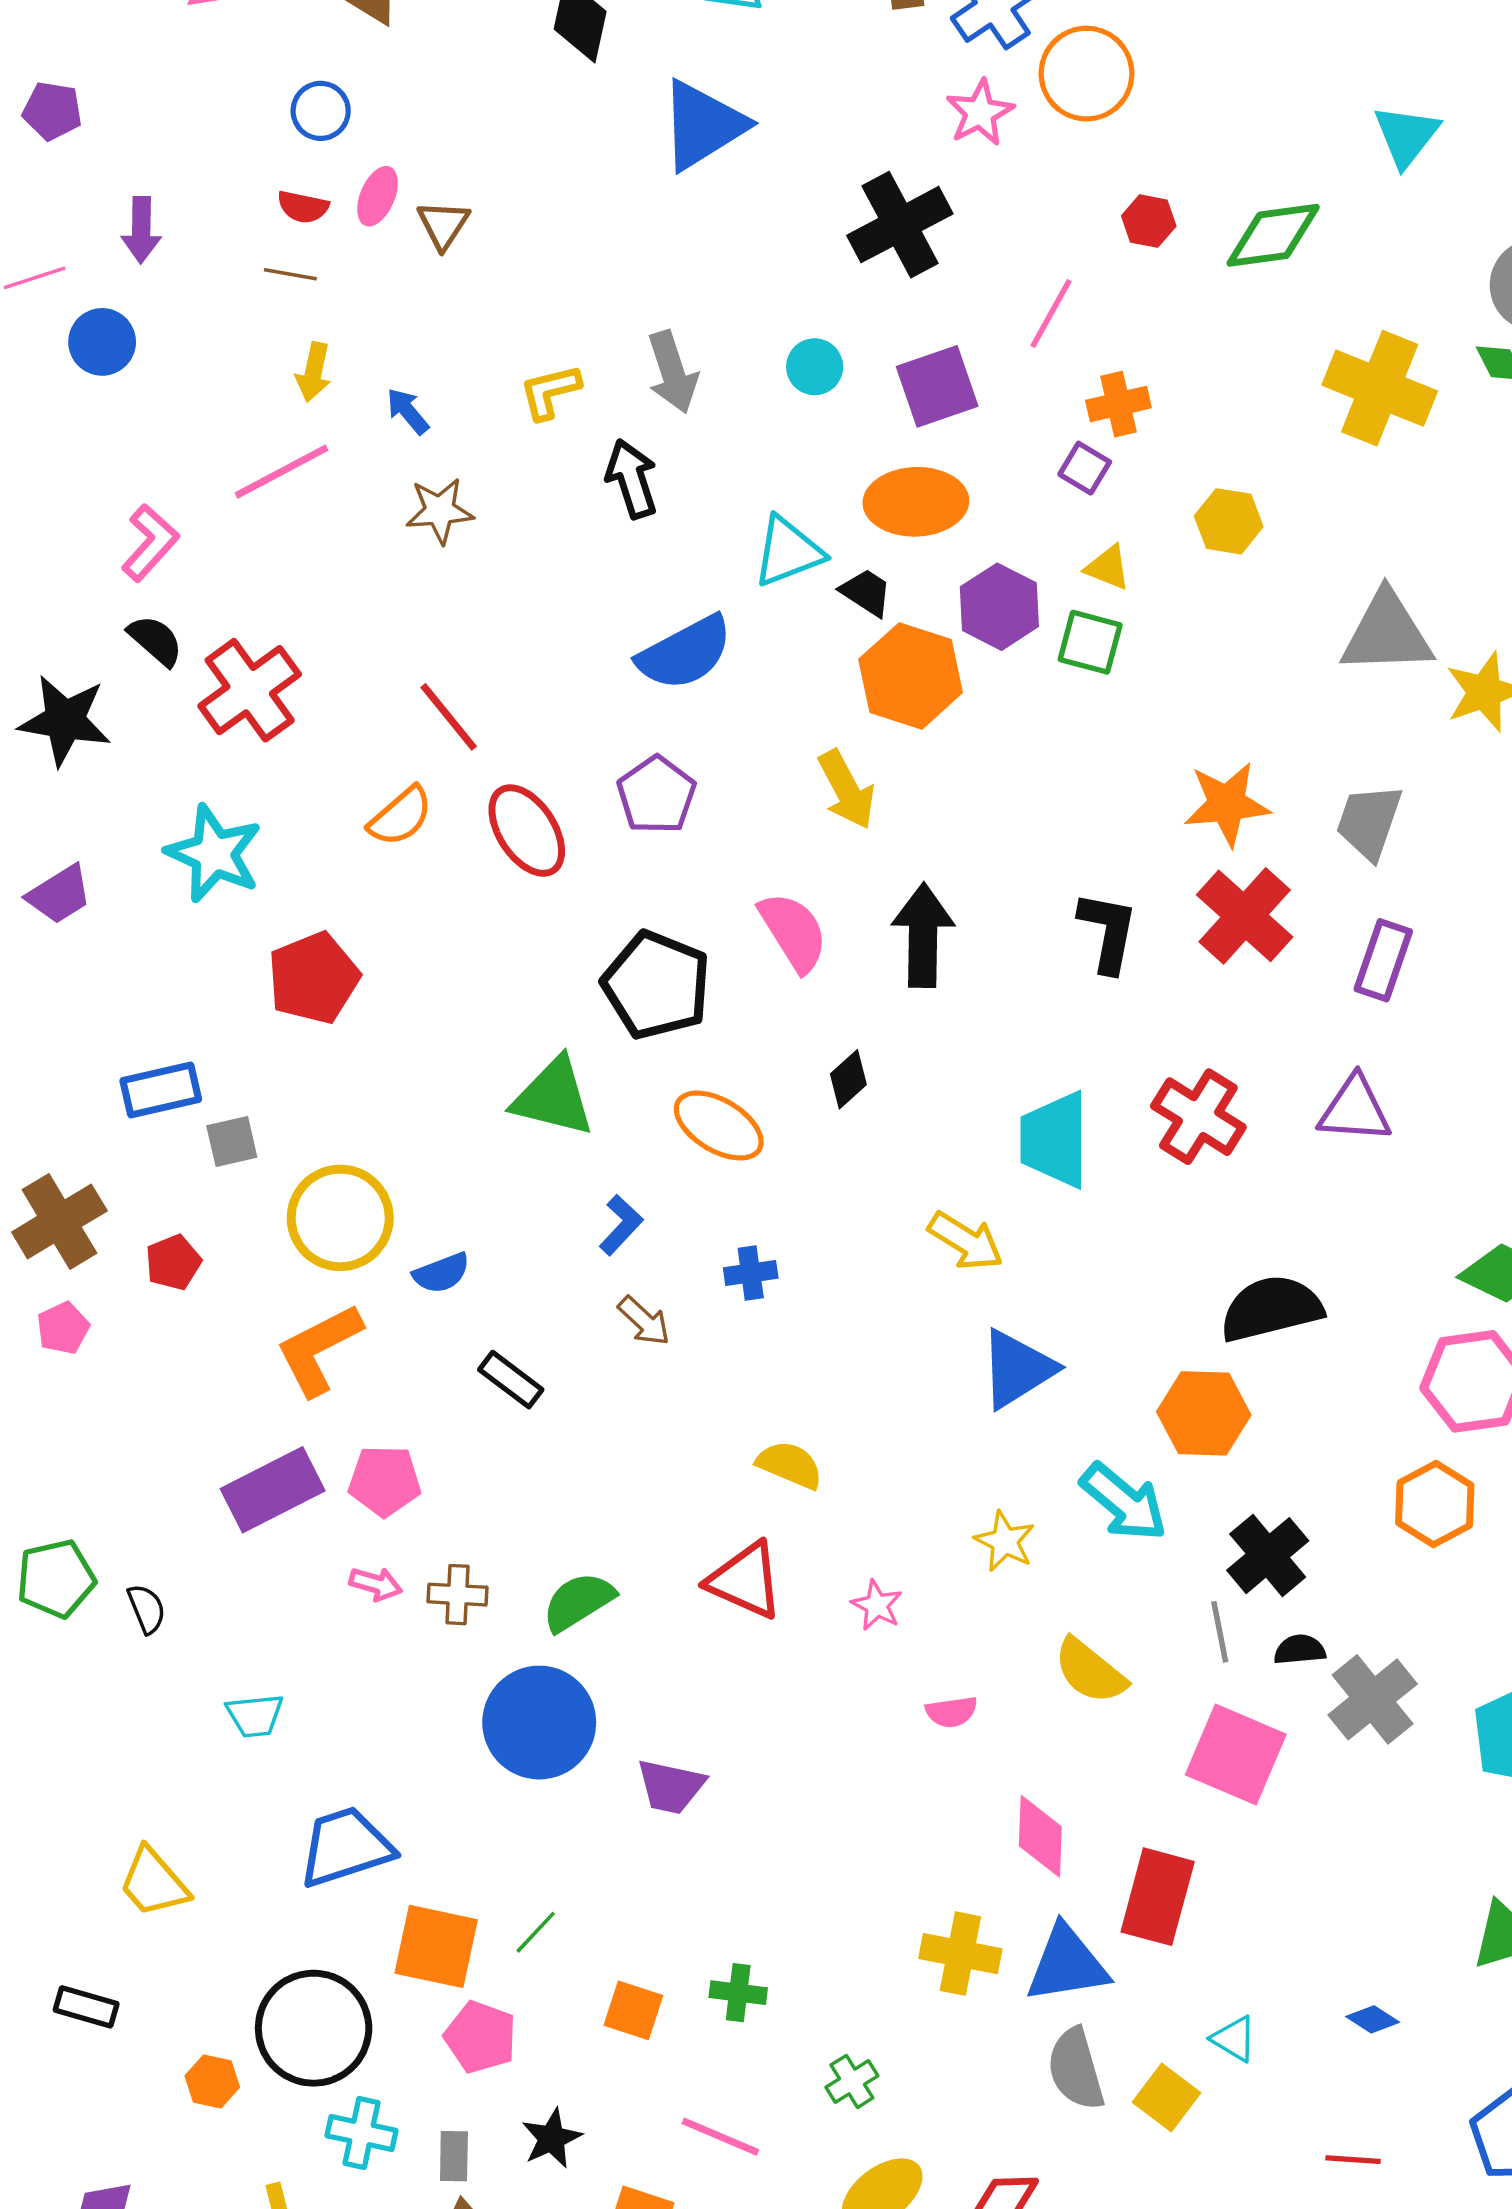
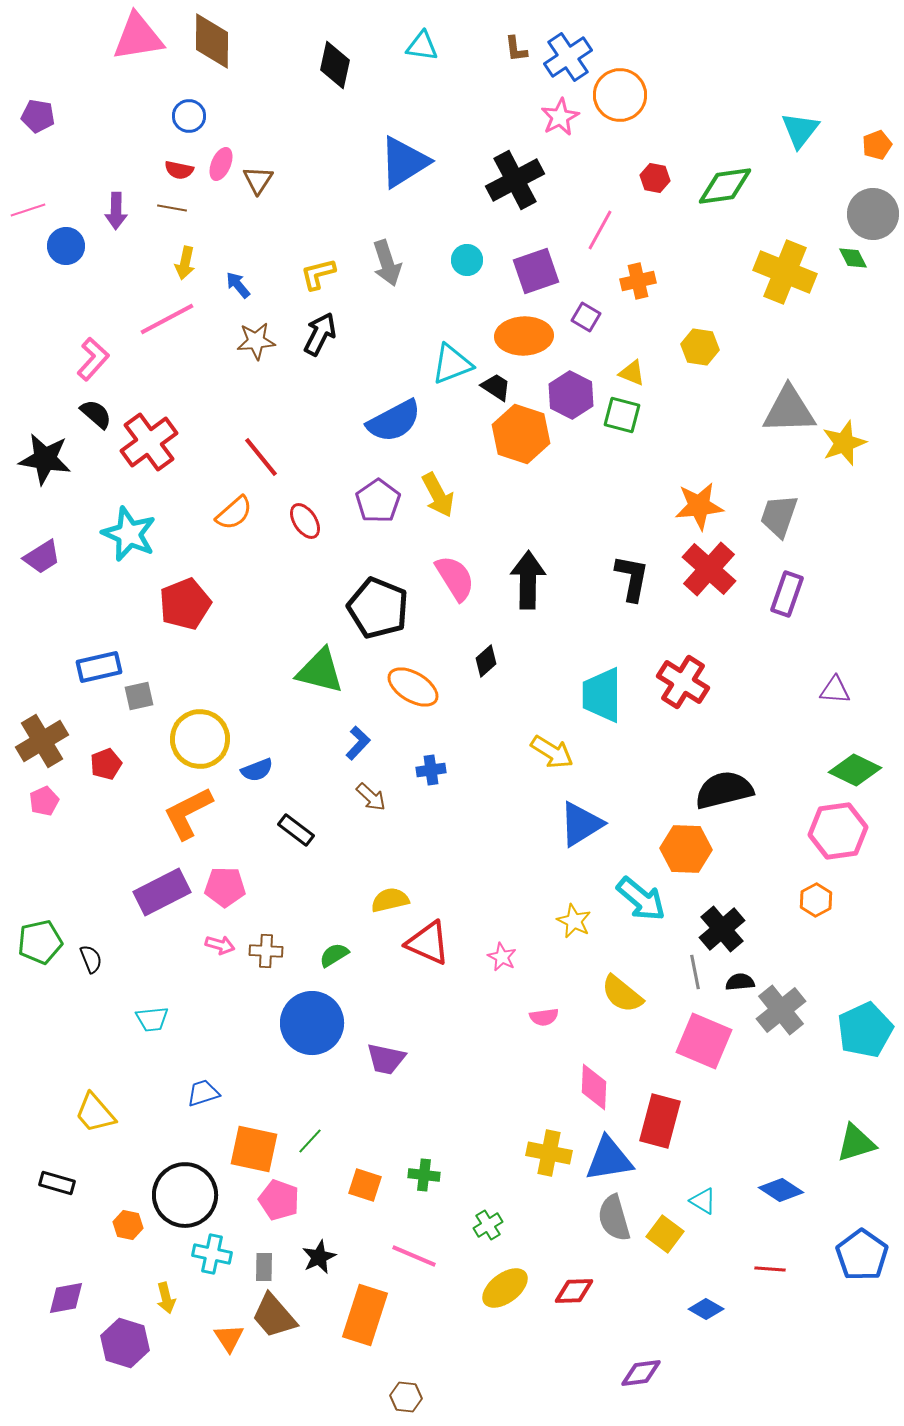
blue triangle: (703, 125) -> (404, 162), moved
purple arrow: (141, 230) -> (116, 211), moved
purple square: (1085, 468) -> (586, 317), moved
black arrow: (632, 479) -> (320, 334), moved, turned 45
yellow arrow: (847, 790) -> (438, 495), moved
red ellipse: (527, 831) -> (305, 521), size x0.7
purple triangle: (1355, 1110) -> (835, 690), moved, size x0.7
yellow semicircle: (790, 1465) -> (390, 900), moved, turned -36
orange hexagon: (1435, 1504) -> (816, 900), size x0.7
green semicircle: (578, 1602) -> (334, 955), size x0.7
blue trapezoid: (346, 1847) -> (203, 1093), size x0.6
blue diamond: (1373, 2019) -> (781, 1190), size x1.5

